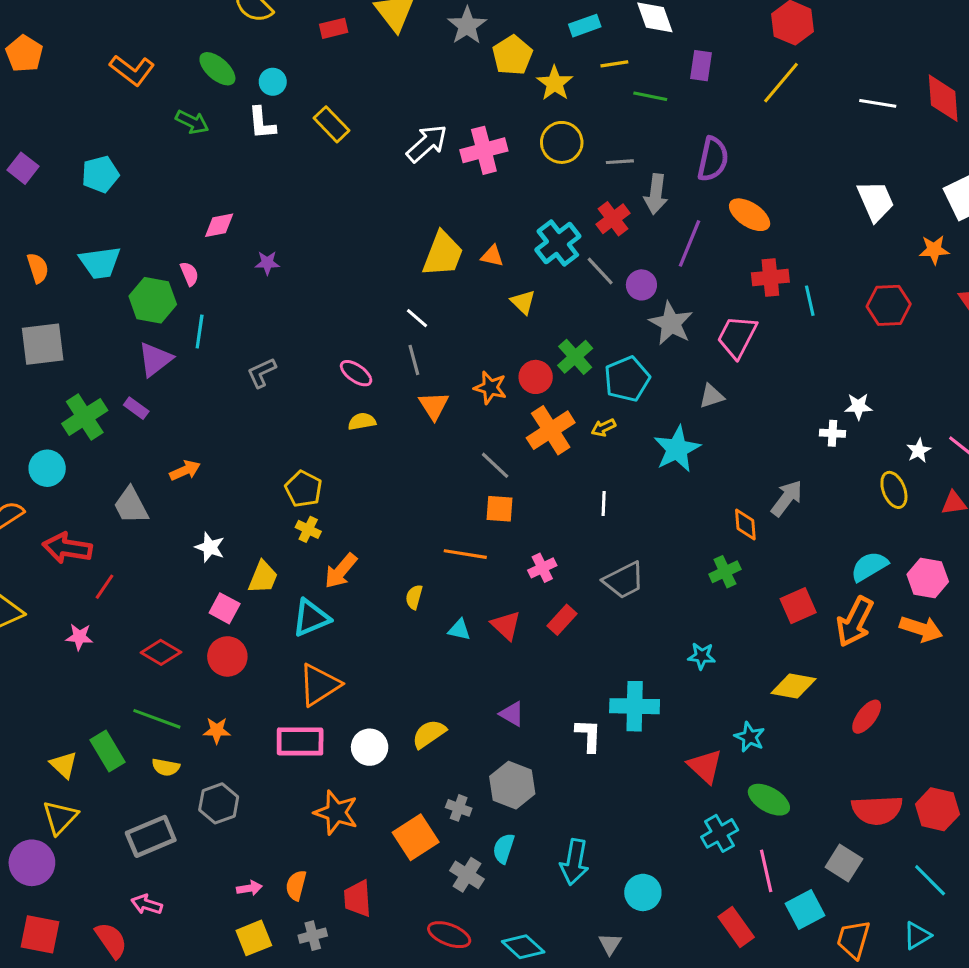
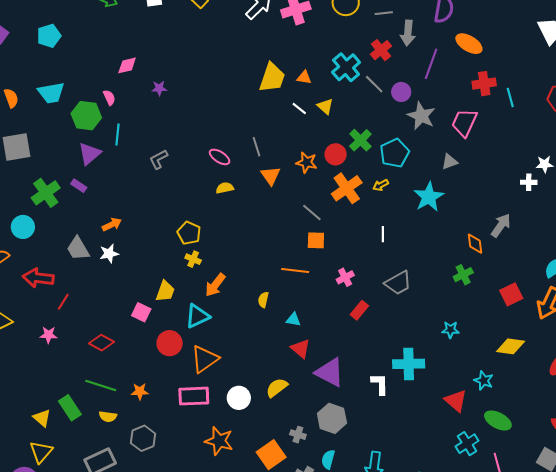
white line: (417, 318) -> (299, 109), moved
white star: (210, 547) -> (109, 254), moved, turned -30
red triangle: (506, 625) -> (301, 349), moved
red circle: (227, 656) -> (170, 343), moved
purple triangle: (512, 714) -> (330, 372), size x1.8

